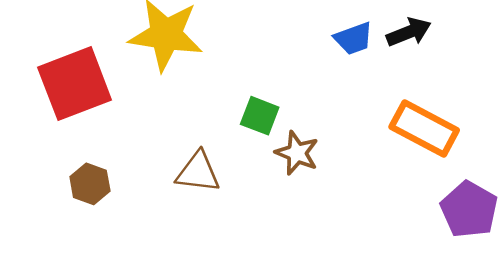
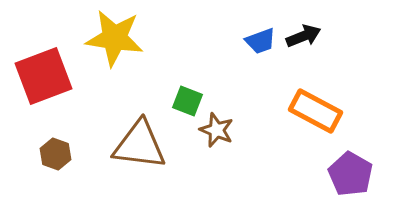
brown triangle: (198, 172) -> (140, 145), size x1.5

